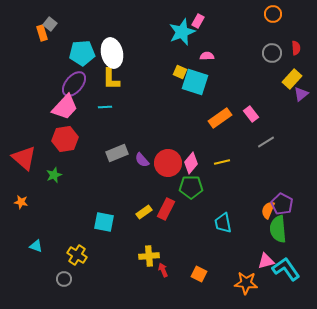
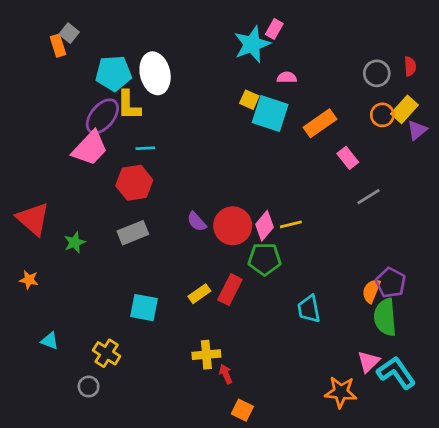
orange circle: (273, 14) -> (382, 115), moved
yellow L-shape: (111, 79) -> (129, 105), moved
orange rectangle: (220, 118) -> (320, 123), moved
red hexagon: (65, 139) -> (134, 183), moved
gray rectangle: (117, 153) -> (133, 233), moved
yellow line: (222, 162) -> (291, 224), moved
pink triangle: (266, 261) -> (368, 362), turned -30
orange square: (199, 274) -> (242, 410), moved

